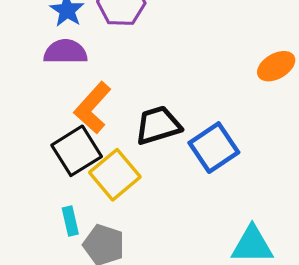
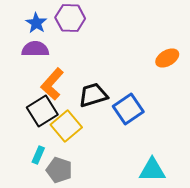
cyan rectangle: (70, 221) -> (38, 155), turned 36

